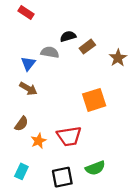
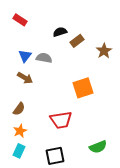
red rectangle: (26, 12) -> (20, 20), moved
gray semicircle: (50, 52) -> (44, 58), moved
orange star: (38, 141) -> (20, 131), moved
green semicircle: (95, 168) -> (98, 147), moved

